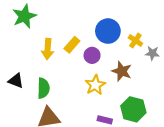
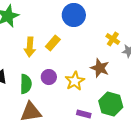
blue circle: (108, 31) -> (74, 15), moved
purple circle: (92, 55) -> (49, 77), moved

